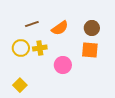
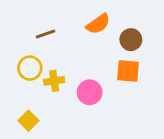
orange semicircle: (60, 28) -> (98, 24), moved
yellow cross: (40, 48) -> (54, 81), moved

